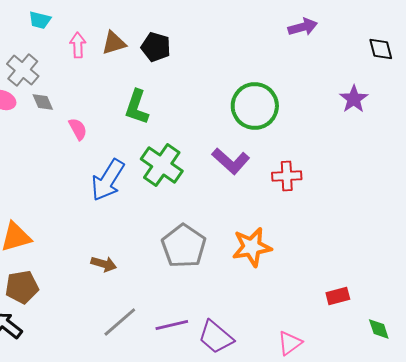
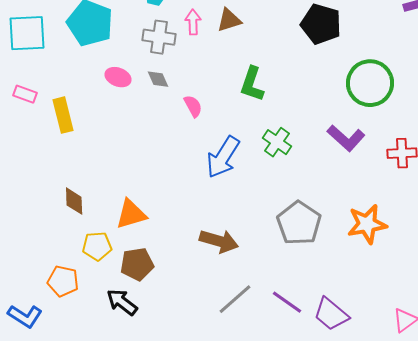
black pentagon: (156, 47) -> (321, 24), moved, size x1.4
gray cross: (23, 70) -> (159, 37), moved, turned -32
green cross: (162, 165) -> (277, 142), size x0.7
brown arrow: (104, 264) -> (219, 241), size x1.5
purple line: (172, 325) -> (287, 302), turned 48

